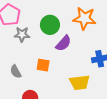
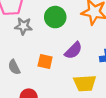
purple semicircle: (63, 43) -> (73, 50), moved

